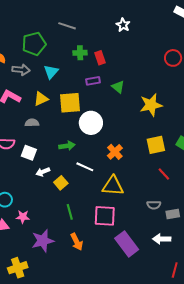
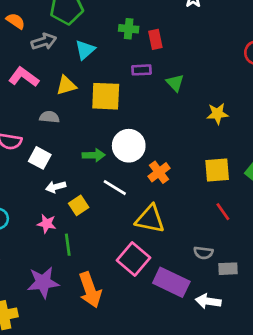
gray arrow: (21, 70) -> (44, 42), turned -30
yellow star: (151, 105) -> (217, 114), size x0.7
white circle: (91, 123) -> (129, 146), moved
green line: (70, 212) -> (68, 245), moved
pink square: (105, 216) -> (134, 259), turned 30
pink star: (23, 217) -> (47, 224), moved
orange arrow: (77, 242) -> (90, 290), size x1.4
purple rectangle: (127, 244) -> (171, 282), moved, turned -35

